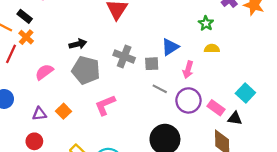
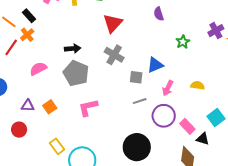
green star: (206, 23) -> (183, 42), moved
yellow semicircle: (212, 49) -> (198, 85), moved
gray cross: (124, 56) -> (114, 55), moved
gray line: (160, 89) -> (140, 101), turned -56

